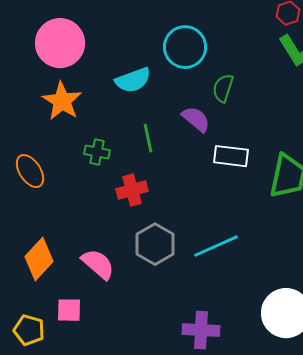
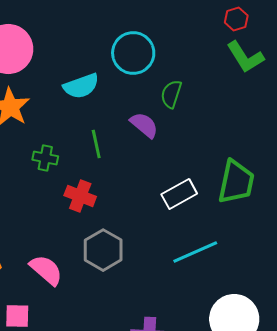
white rectangle: (231, 156) -> (179, 194), moved, turned -36
red cross: (132, 190) -> (80, 196), turned 36
cyan line: (216, 246) -> (195, 252), moved

